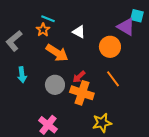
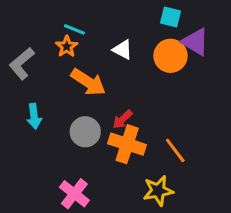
cyan square: (137, 16) -> (170, 17), moved
orange circle: (110, 47) -> (170, 56), moved
orange line: (113, 79) -> (175, 150), moved

